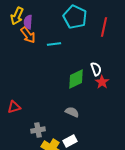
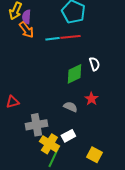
red line: (104, 27) -> (70, 37), moved, turned 72
red star: (102, 82) -> (91, 99), moved
gray cross: (38, 130) -> (36, 125), size x1.5

